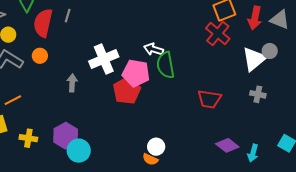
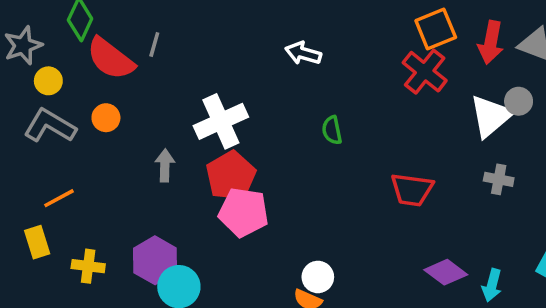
red semicircle: (43, 23) -> (111, 59), turned -64
white arrow: (154, 49) -> (303, 53), moved
green semicircle: (166, 65) -> (332, 130), size x0.6
pink pentagon: (136, 73) -> (244, 212), moved
red pentagon: (127, 91) -> (231, 176), moved

